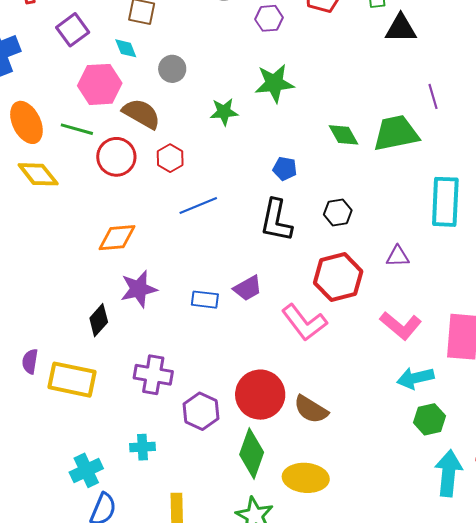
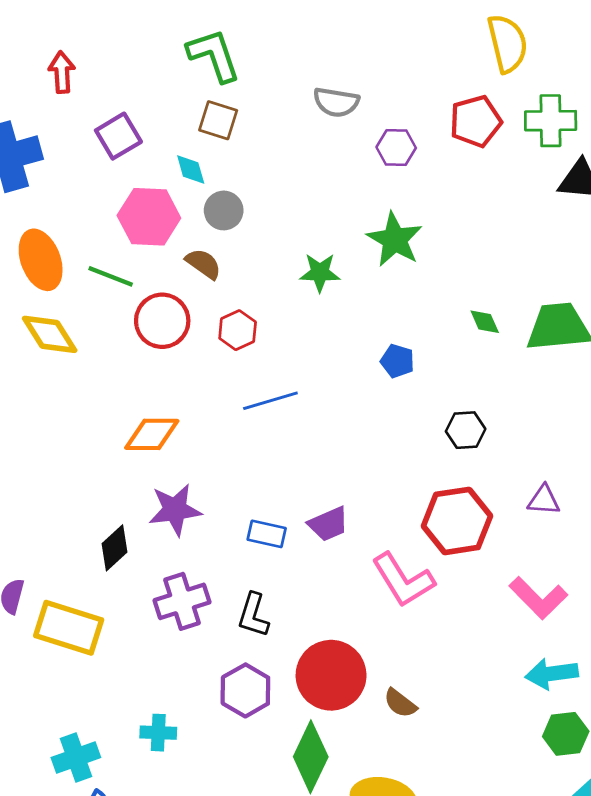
gray circle: (172, 69) -> (224, 210), moved
green star: (274, 83) -> (395, 240), turned 30
brown semicircle: (141, 114) -> (203, 264), size x0.7
green diamond: (344, 135) -> (485, 322), size x0.7
black L-shape: (276, 220) -> (253, 615), moved, size x0.7
purple cross: (153, 375) -> (182, 601), moved, turned -33
brown semicircle: (311, 409) -> (400, 703), size x0.7

